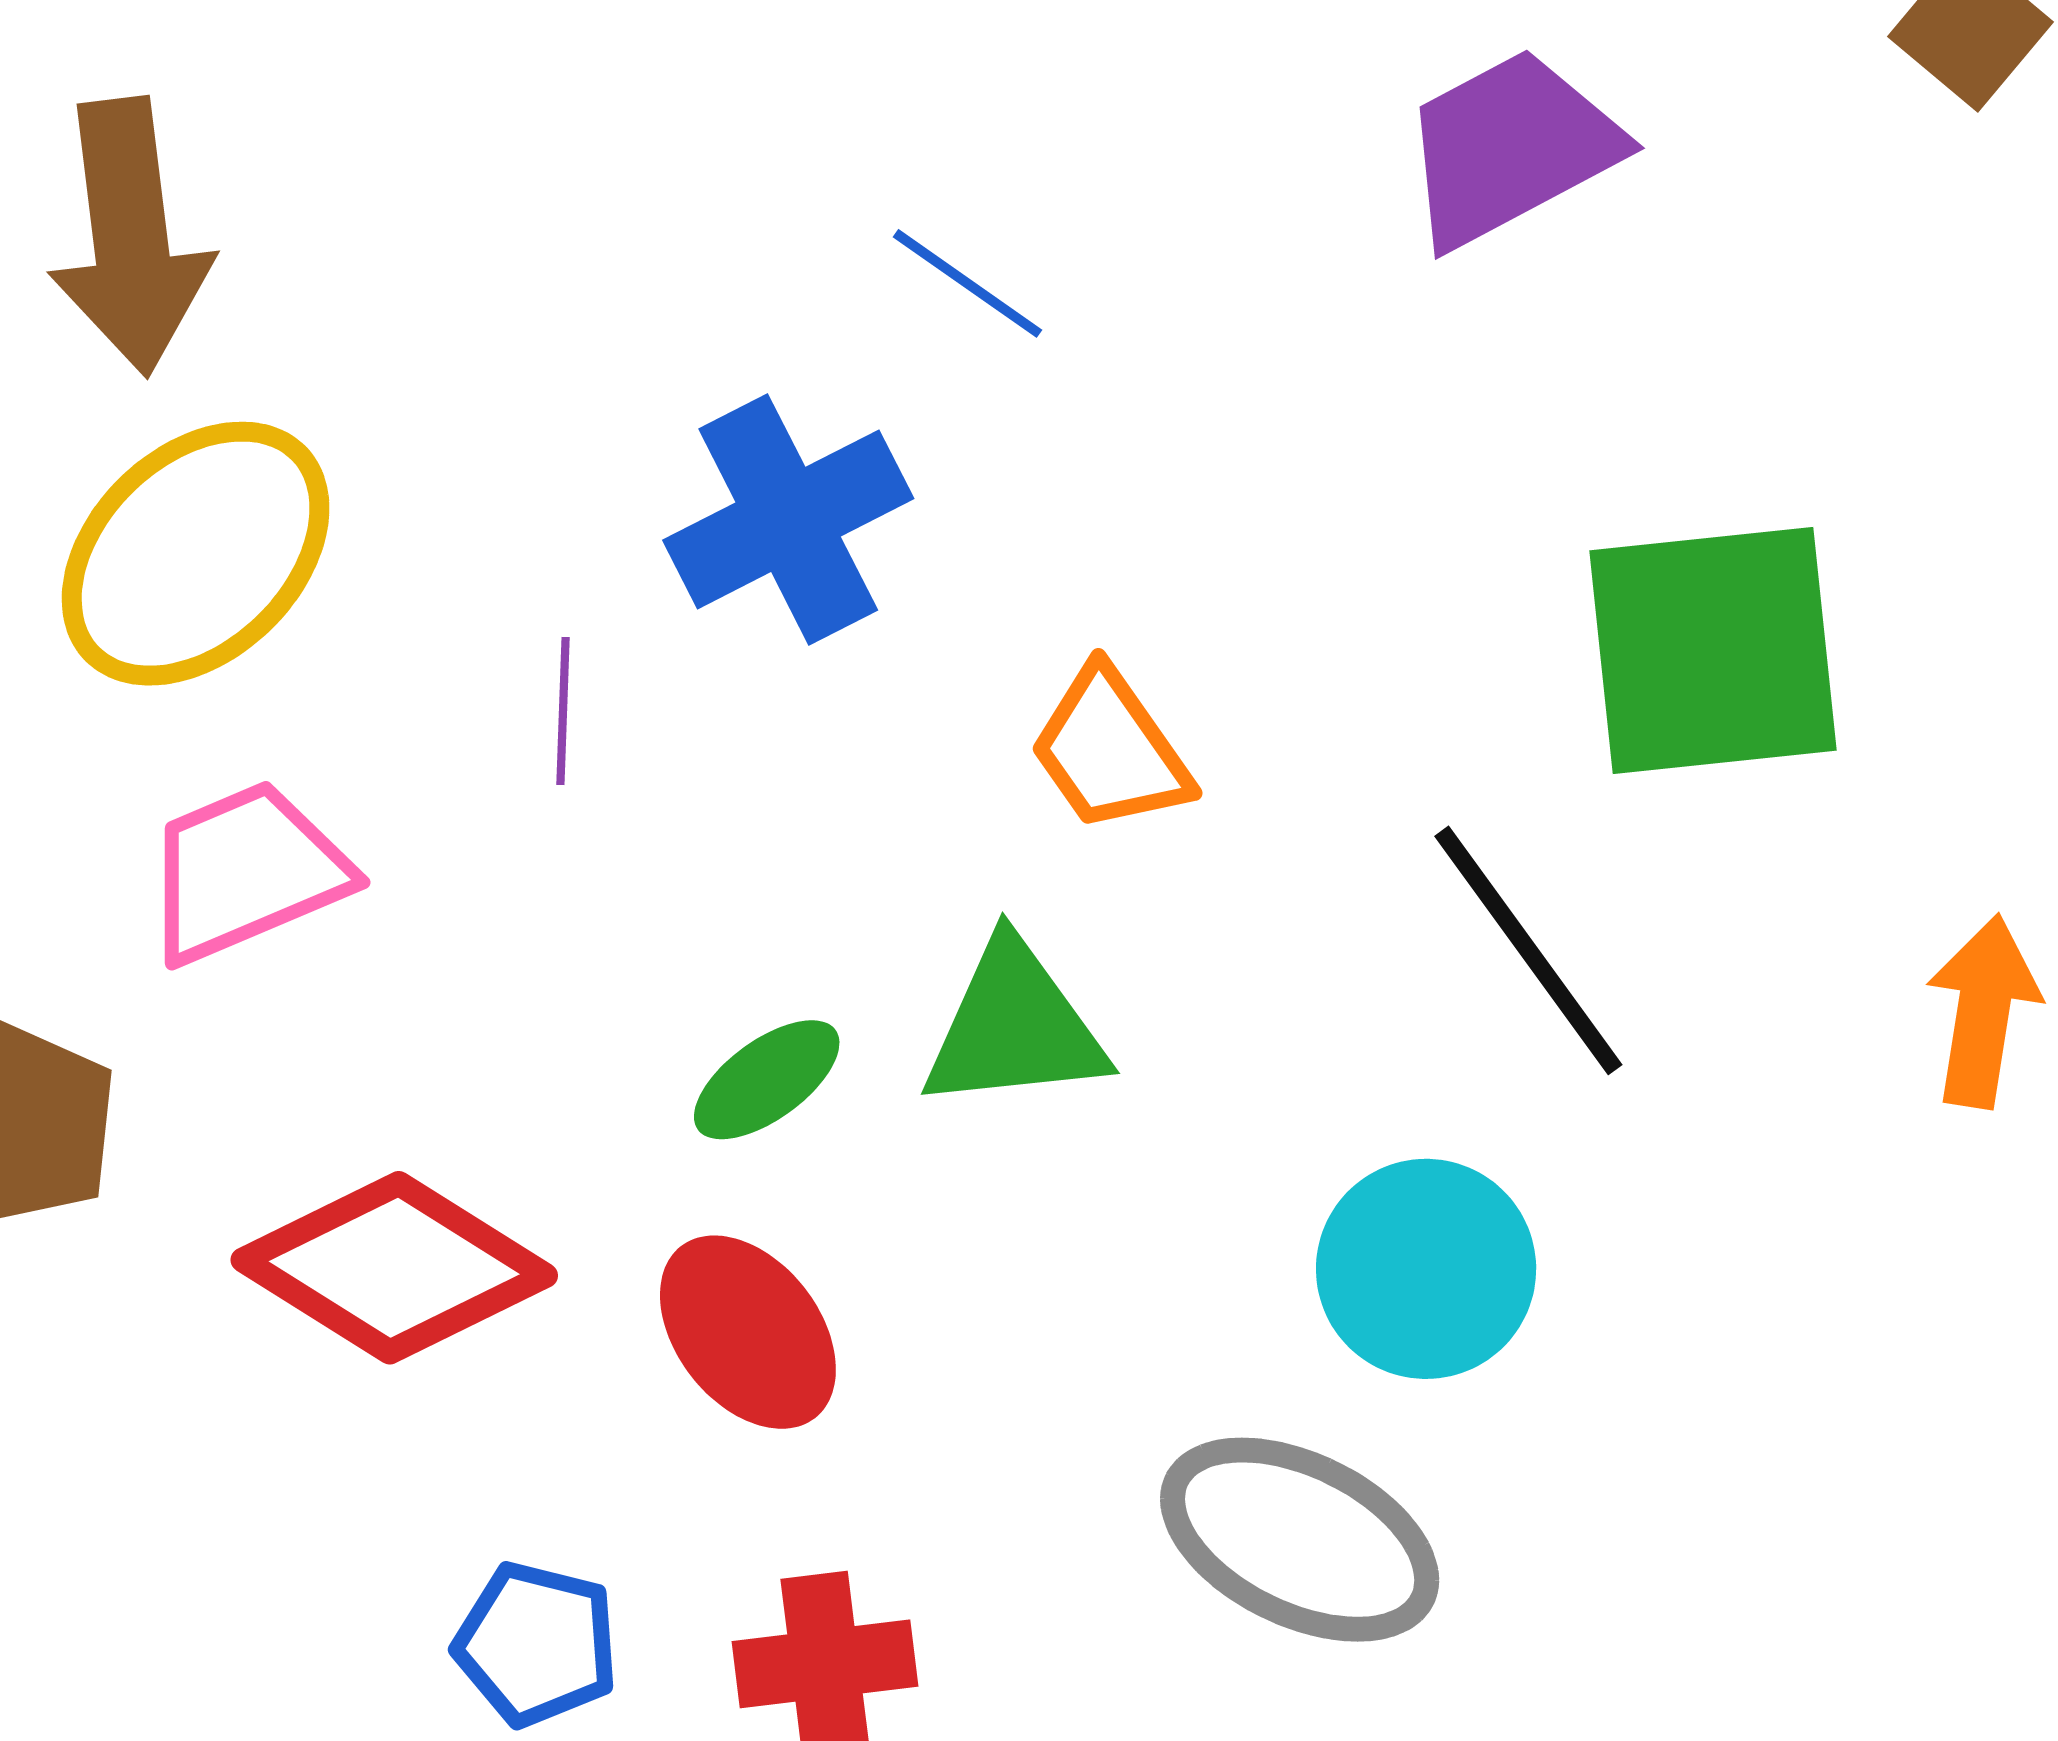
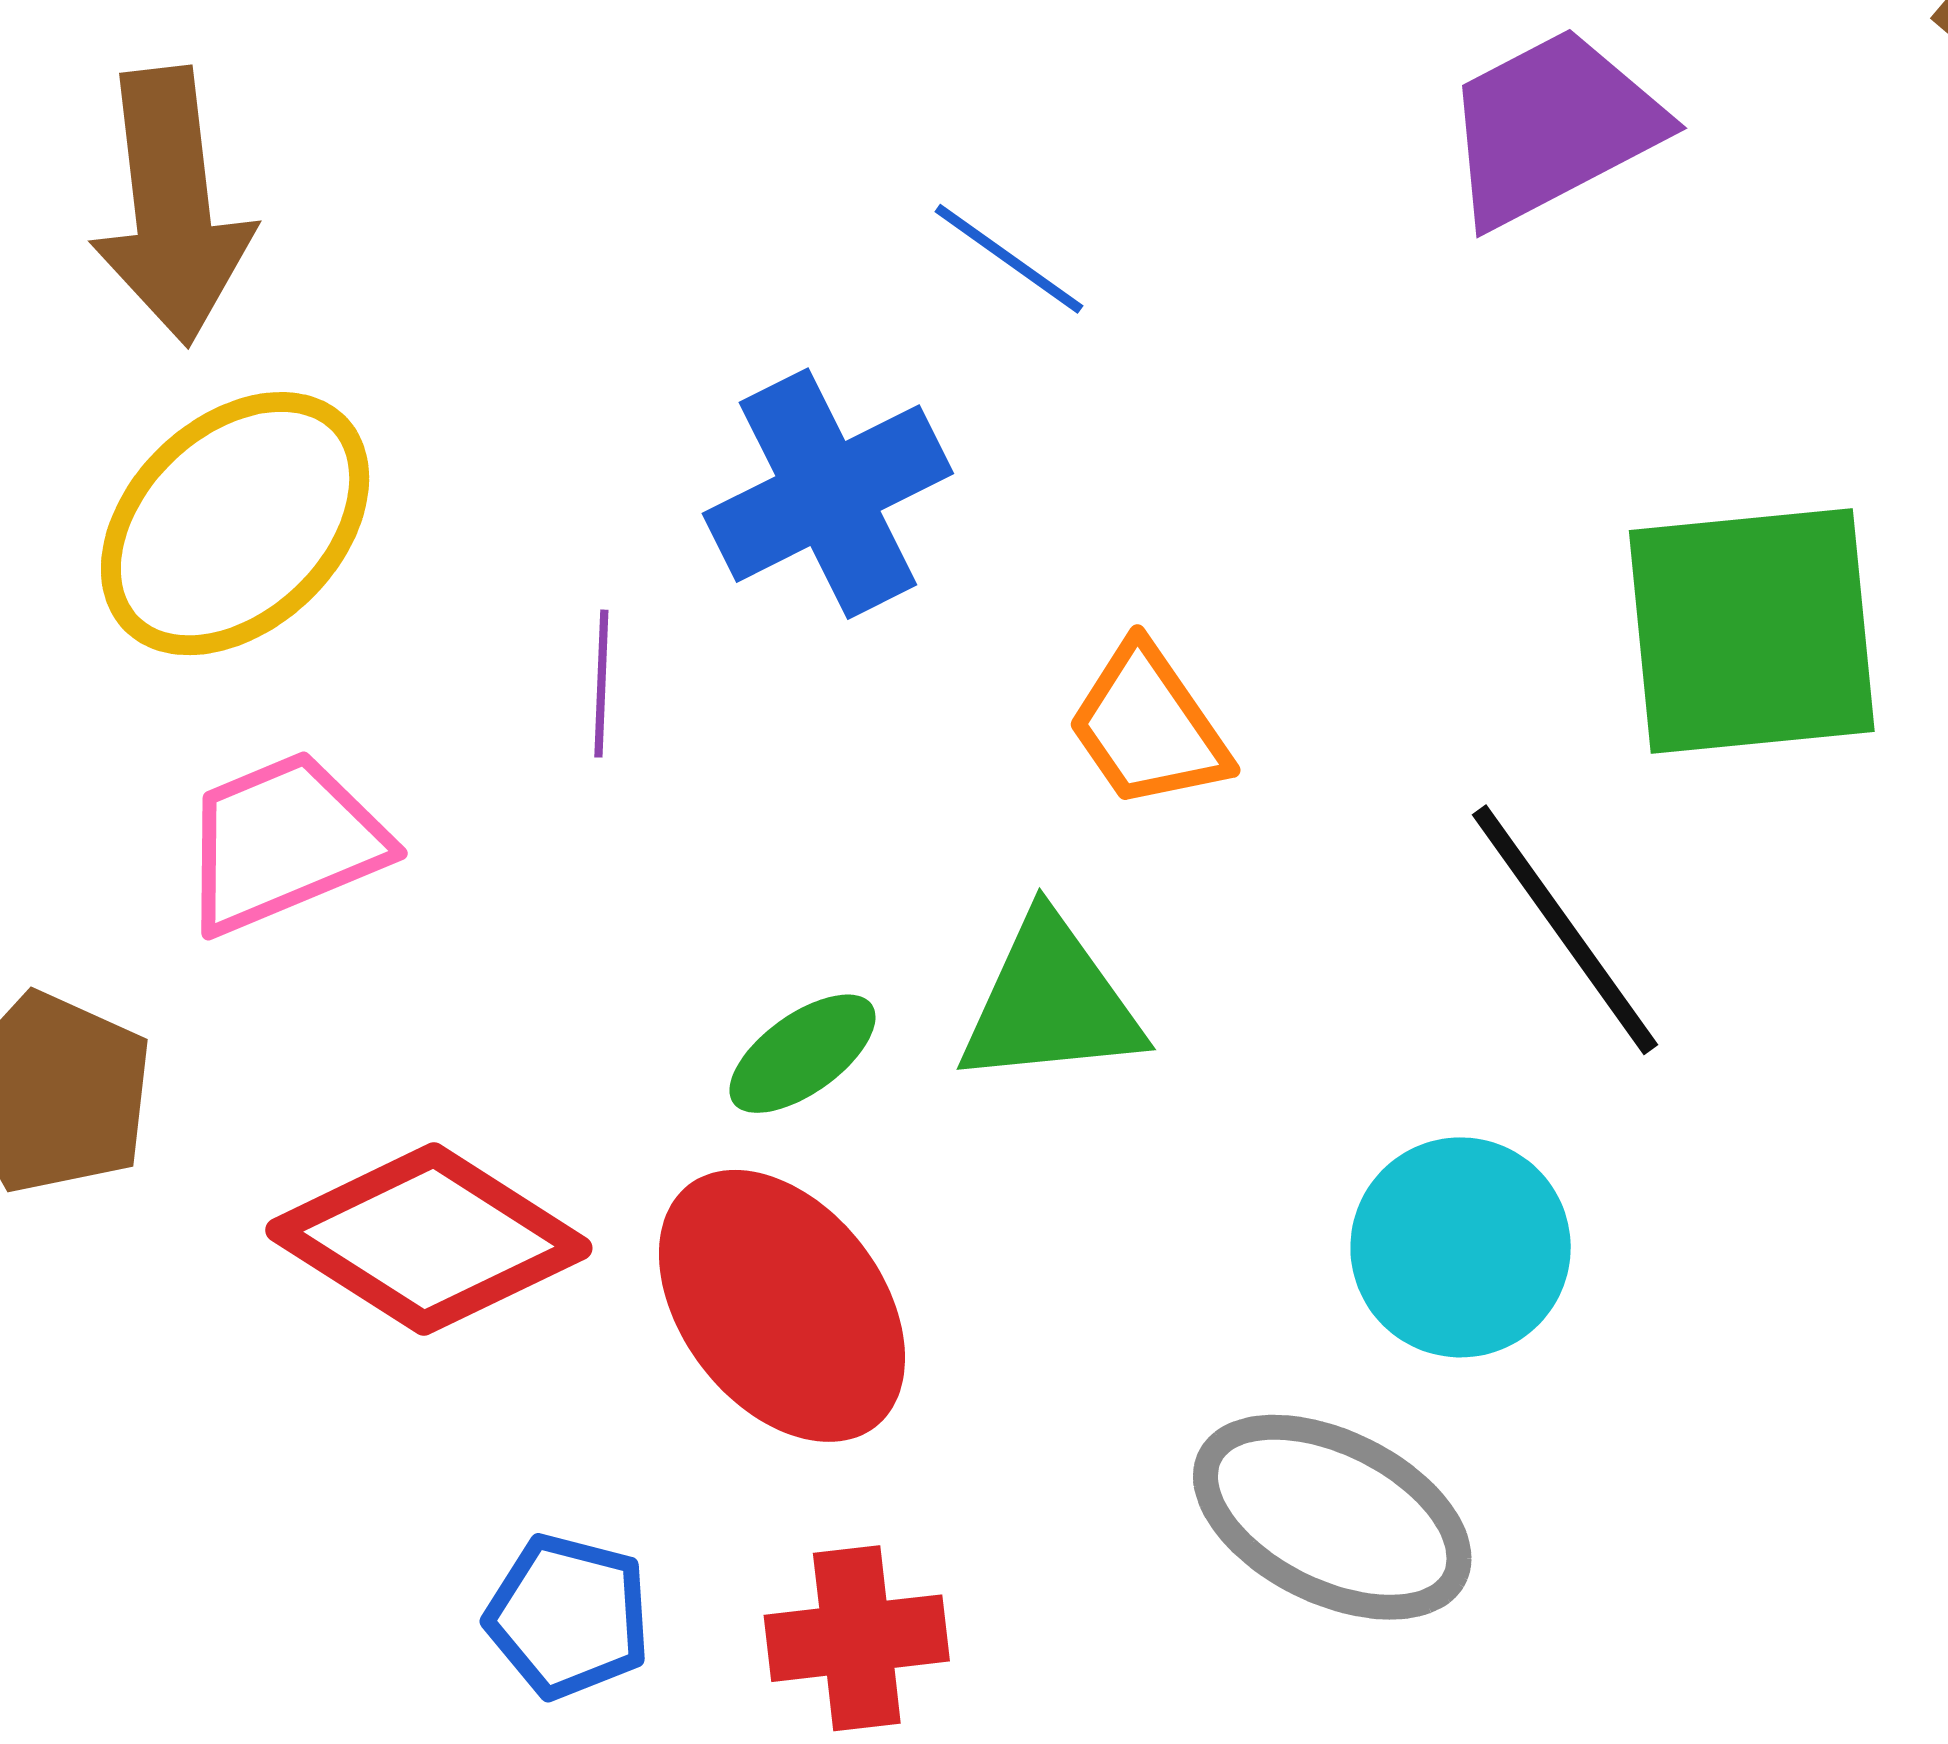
red ellipse: (748, 1332) -> (782, 1306), size x1.4

